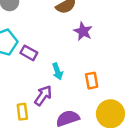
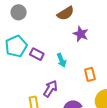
cyan arrow: (57, 71) -> (62, 60), moved

